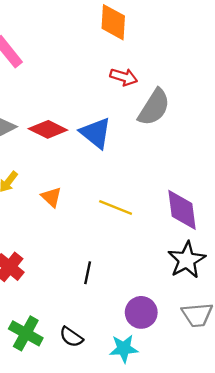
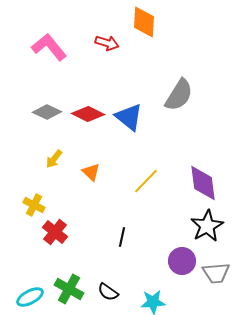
red arrow: (124, 77) -> (107, 43), moved
yellow line: (116, 208) -> (146, 181), turned -68
purple circle: (141, 312) -> (182, 261), moved

